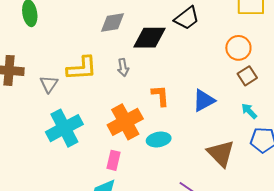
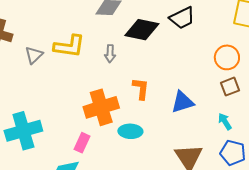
cyan cross: (64, 128) -> (23, 131), moved

